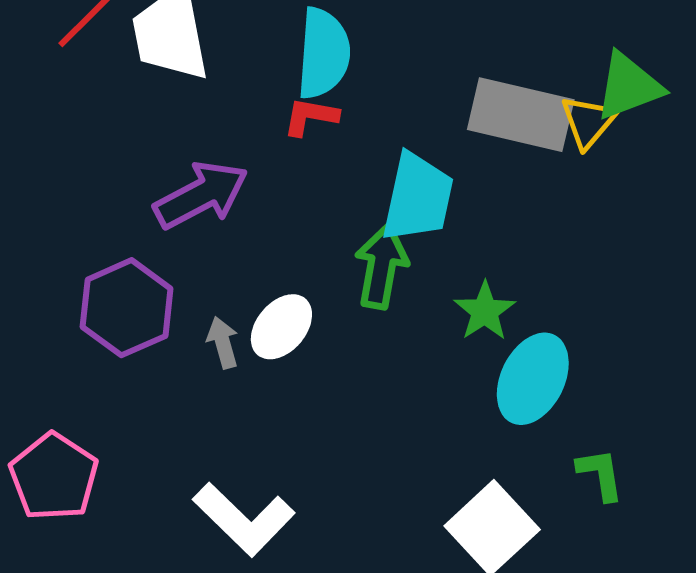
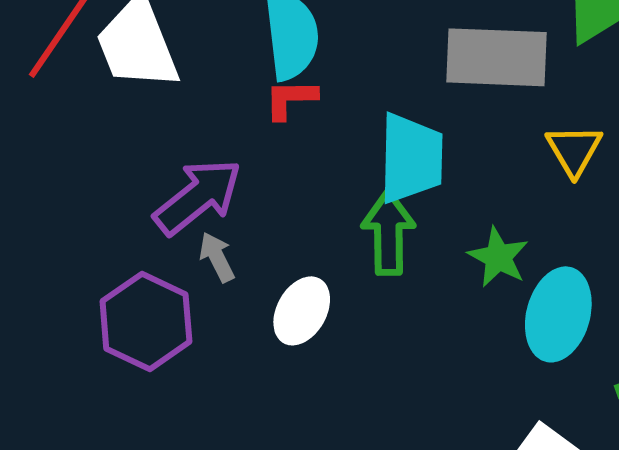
yellow triangle: (588, 122) -> (574, 150), moved
gray arrow: (223, 343) -> (217, 257), moved

